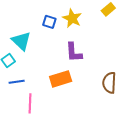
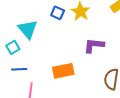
purple L-shape: (74, 52) -> (94, 45), moved, turned 95

